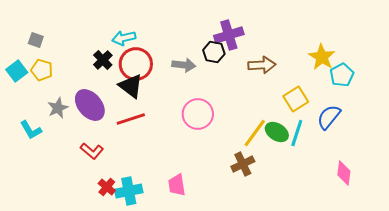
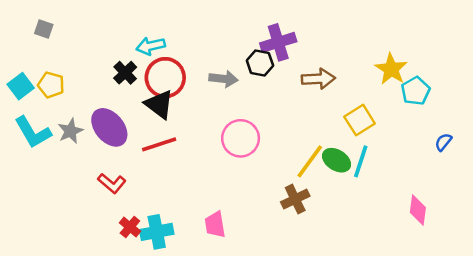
gray square: (36, 40) -> (44, 29), moved
blue semicircle: (329, 117) -> (443, 142), moved, size x0.6
cyan L-shape: (31, 130) -> (33, 132), moved, size x1.4

